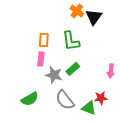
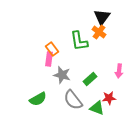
orange cross: (77, 11) -> (99, 32), moved
orange rectangle: (44, 40) -> (52, 49), moved, turned -40
green rectangle: (73, 69) -> (90, 79), moved

